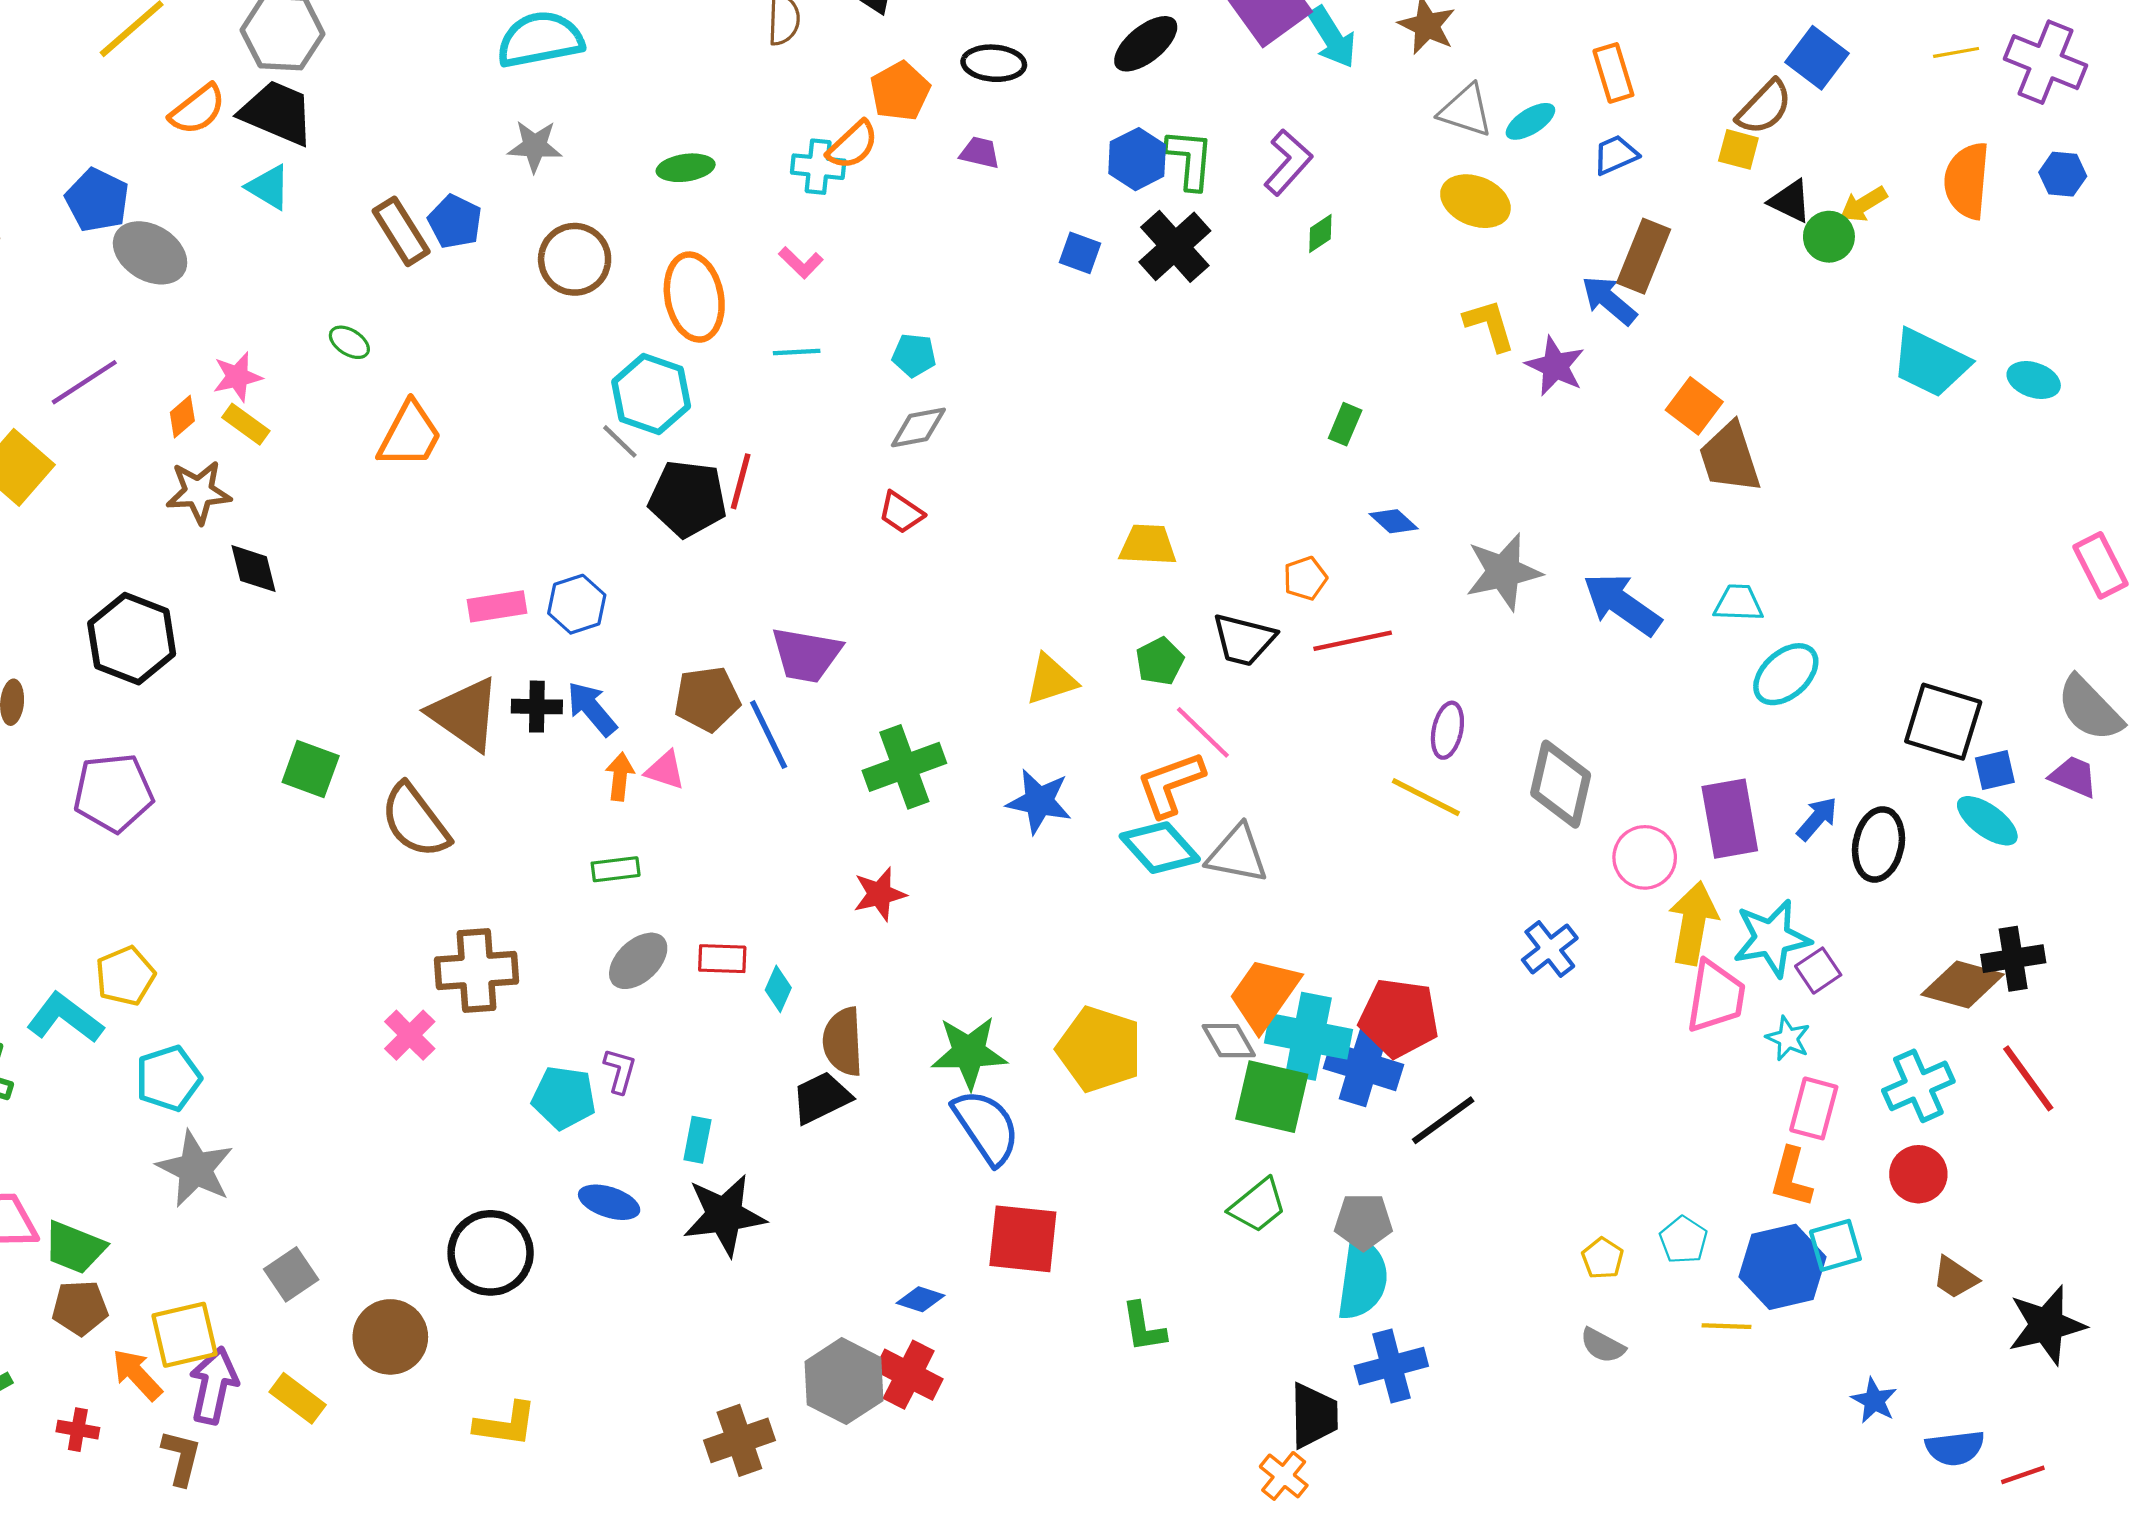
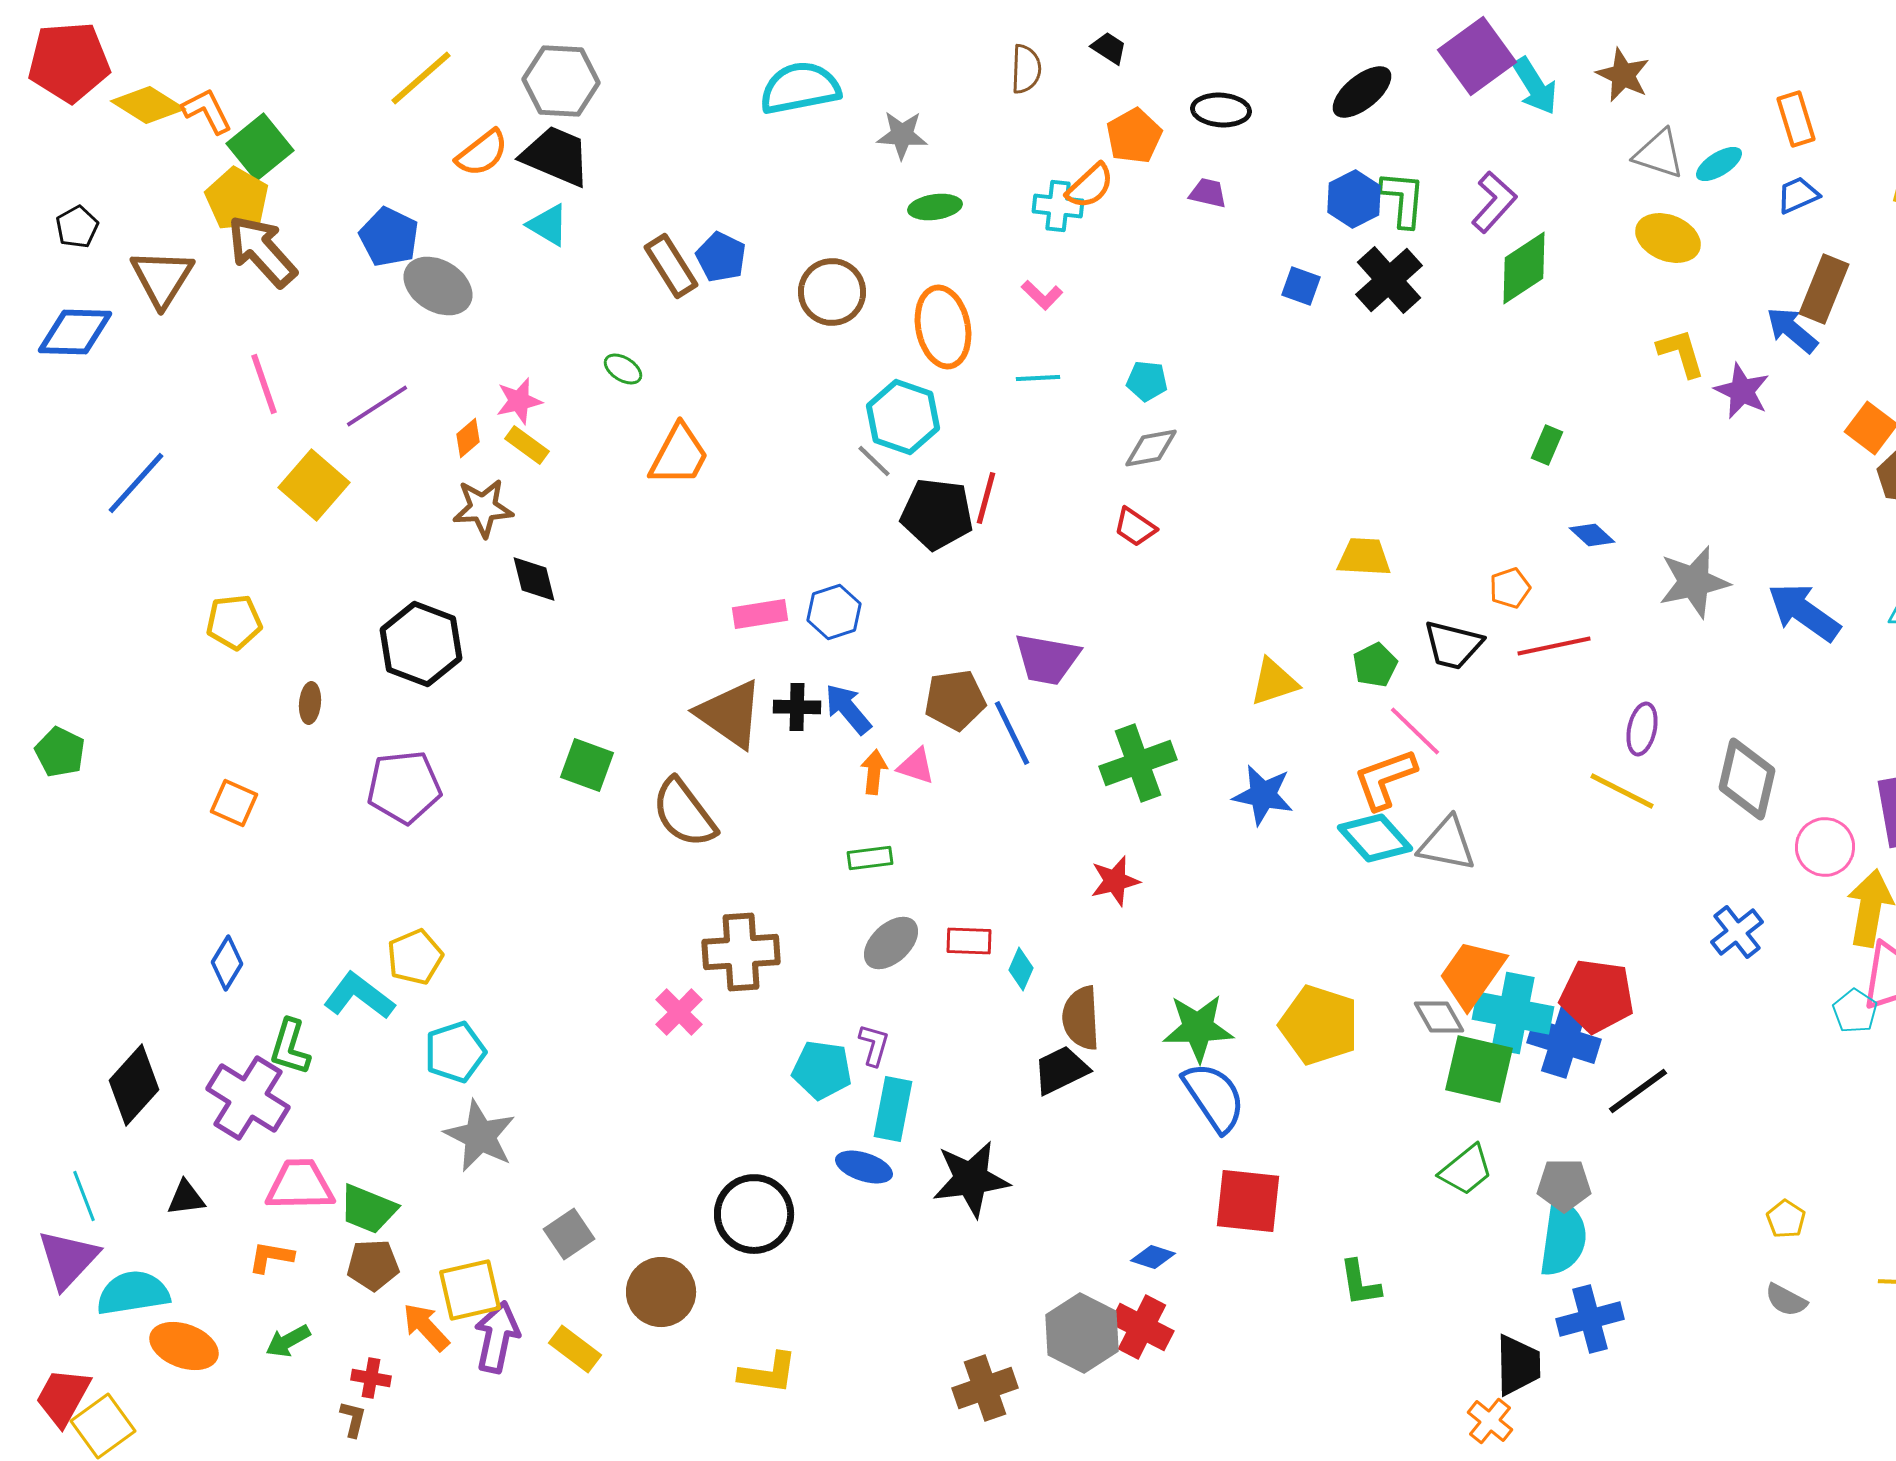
gray star: (535, 146) -> (902, 135), moved
green diamond: (1320, 233) -> (1524, 268), size x2.0
cyan rectangle: (697, 1140) -> (893, 1109), moved, size x1.5
cyan pentagon: (1683, 1240) -> (1855, 1011), moved
brown L-shape: (181, 1458) -> (353, 1419), moved, size x0.7

